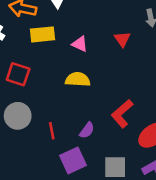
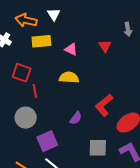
gray circle: (18, 116) -> (26, 118), moved
red line: (52, 131) -> (35, 91), moved
purple square: (73, 160) -> (47, 141), moved

